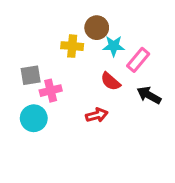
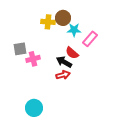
yellow cross: (72, 46) -> (48, 22), moved
black arrow: (149, 95) -> (64, 62), moved
cyan circle: (34, 118) -> (34, 108), moved

